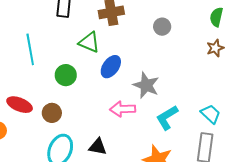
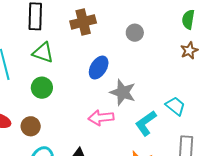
green triangle: (89, 42) -> (43, 53), moved
blue ellipse: (111, 67) -> (99, 68), moved
cyan trapezoid: (211, 114) -> (175, 106), moved

